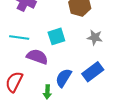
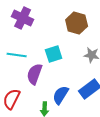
purple semicircle: (37, 57) -> (35, 74), turned -90

